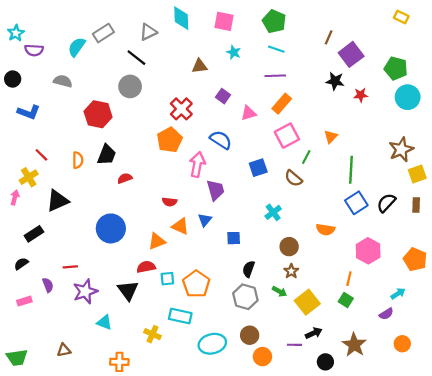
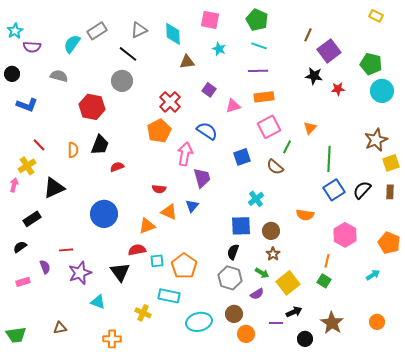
cyan diamond: (181, 18) -> (173, 34), moved
orange rectangle: (282, 104) -> (264, 97), turned 42
blue square: (234, 238) -> (241, 226), moved, size x1.5
purple semicircle: (386, 314) -> (257, 294), moved

